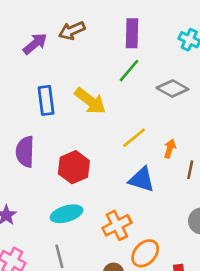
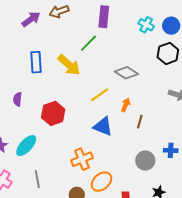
green line: (129, 71) -> (89, 43), moved
gray diamond: (172, 89) -> (126, 73), moved
purple semicircle: (25, 152) -> (18, 99), size x0.6
cyan ellipse: (67, 214) -> (26, 146), moved, turned -35

